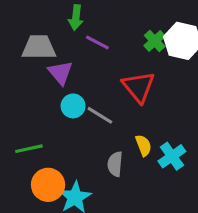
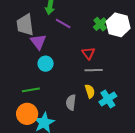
gray trapezoid: (39, 47) -> (25, 25), turned -100
red triangle: (139, 87) -> (88, 53), size x0.6
gray line: (100, 115) -> (94, 70), moved, turned -36
green line: (29, 149) -> (31, 90), moved

